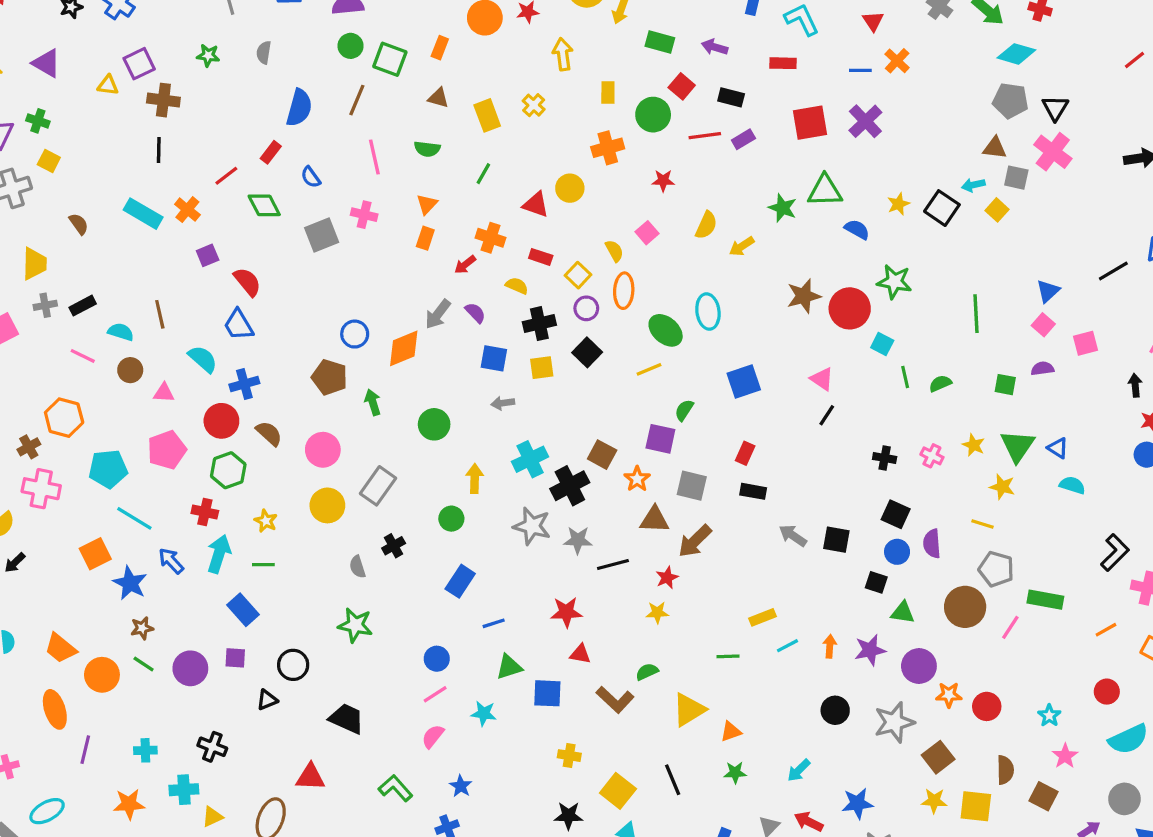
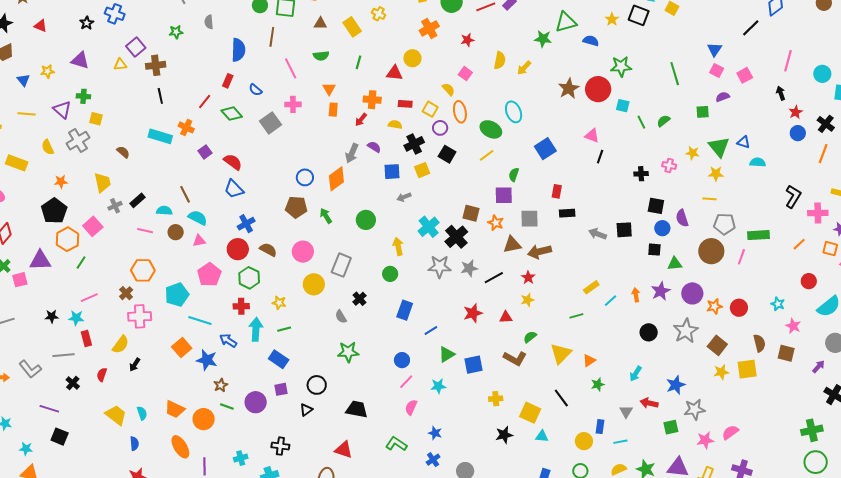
cyan semicircle: (203, 359) -> (198, 218), moved
brown arrow: (695, 541) -> (539, 252), turned 45
red triangle: (580, 654) -> (506, 317), moved
red triangle: (310, 777) -> (344, 450), turned 30

